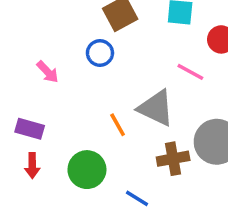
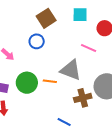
orange line: (118, 125) -> (50, 81), turned -48
green circle: (87, 170) -> (27, 83), moved

